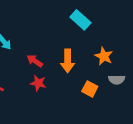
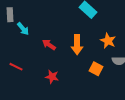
red star: (38, 83) -> (52, 77), moved

